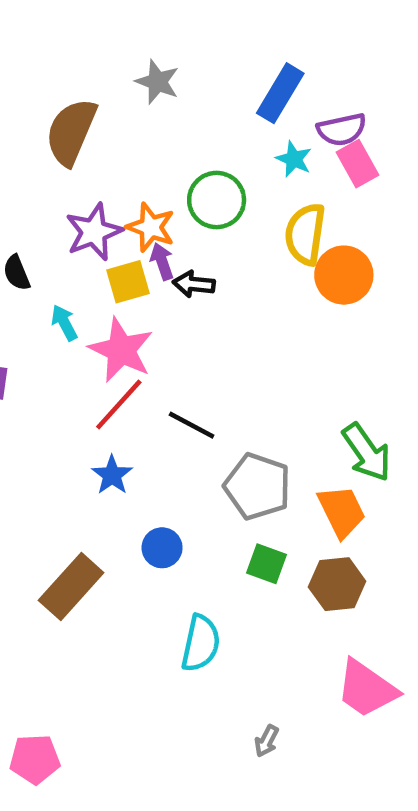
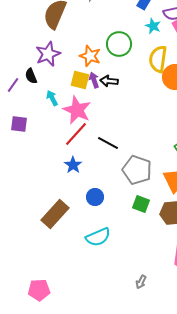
purple star: (94, 232) -> (48, 54), moved
purple arrow: (162, 261) -> (94, 80), moved
yellow square: (128, 282) -> (80, 80), turned 30
cyan semicircle: (201, 643) -> (98, 237), moved, turned 55

